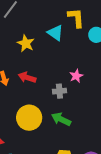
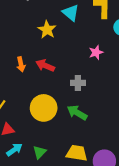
cyan triangle: (55, 33) -> (71, 13), moved
pink star: (76, 76) -> (96, 52), moved

